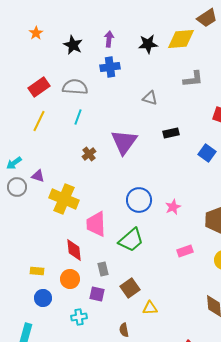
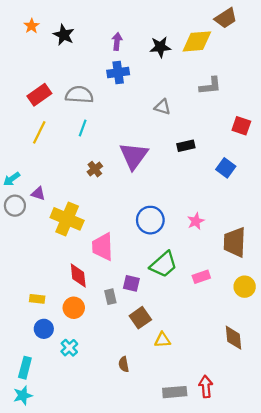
orange star: (36, 33) -> (32, 26), moved
black star: (73, 45) -> (64, 35), moved
pink star: (173, 207) -> (196, 221), moved
green trapezoid: (131, 240) -> (164, 264), moved
purple square: (97, 294) -> (131, 283), moved
cyan cross: (79, 317) -> (69, 348), moved, turned -35
brown semicircle: (124, 330) -> (124, 364), moved

